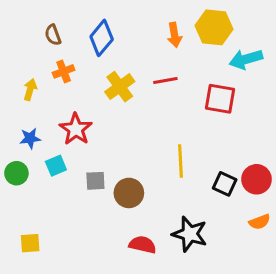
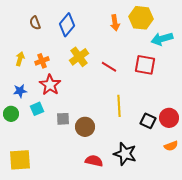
orange cross: (64, 71) -> (42, 61), moved
red line: (165, 81) -> (109, 67), moved, turned 42
yellow square: (30, 243) -> (20, 160), size x1.6

